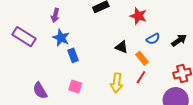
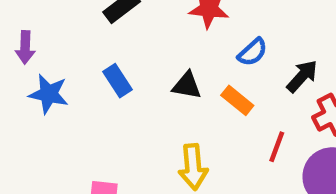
black arrow: (179, 40) -> (302, 76), moved
blue rectangle: (73, 55) -> (117, 81), moved
red line: (141, 77) -> (277, 147), moved

